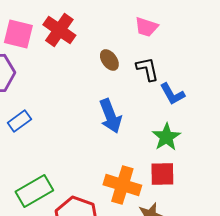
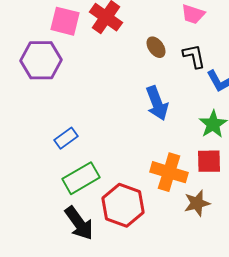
blue rectangle: (19, 121) -> (66, 138), moved

